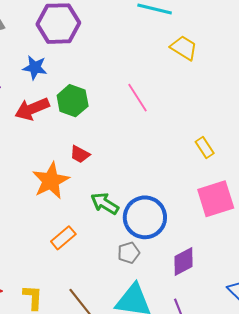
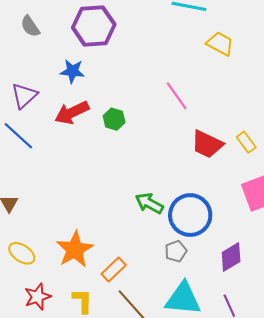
green hexagon: (73, 101) -> (114, 119), moved, size x0.7
red trapezoid: (80, 154) -> (207, 144), moved, size x1.6
orange star: (51, 181) -> (75, 249), moved
orange rectangle: (63, 238) -> (114, 269), moved

